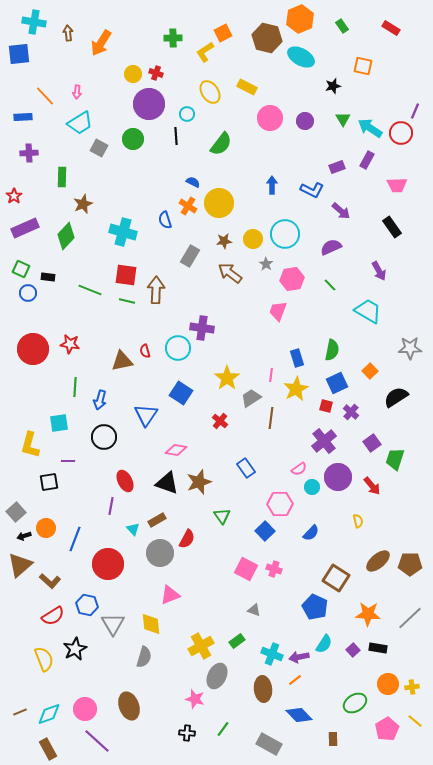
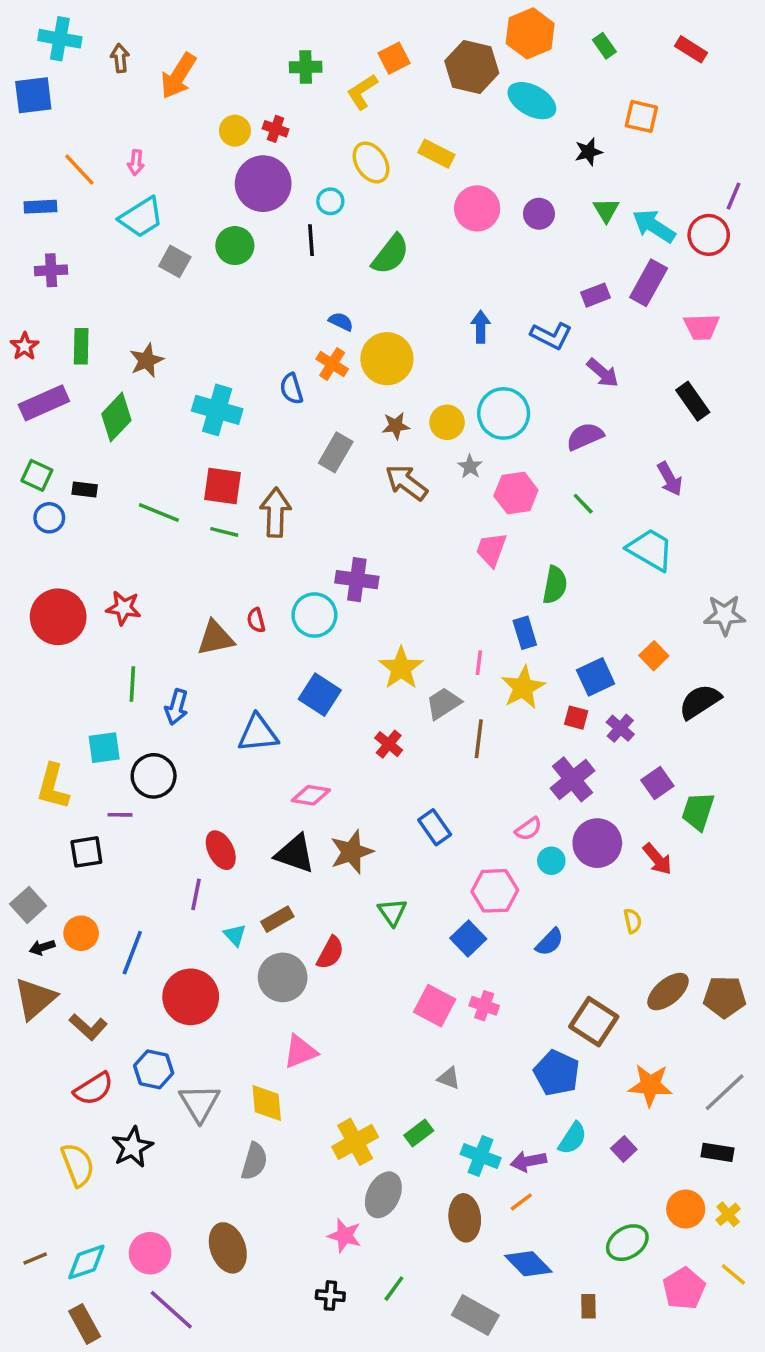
purple rectangle: (367, 160) -> (649, 283), size x1.4
green rectangle: (62, 177) -> (81, 346), moved
green semicircle: (332, 350) -> (555, 585), moved
blue triangle: (146, 415) -> (258, 733), turned 50
black circle: (104, 437) -> (154, 776), moved
black rectangle: (378, 648) -> (717, 1152), moved
yellow cross: (412, 687) -> (728, 1214), turned -32

